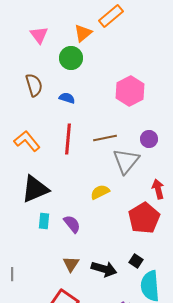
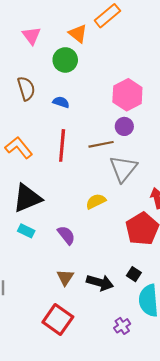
orange triangle: (83, 33) -> (78, 34), turned -42
purple circle: (149, 139) -> (124, 126), moved
cyan rectangle: (44, 221) -> (26, 231), moved, turned -70

